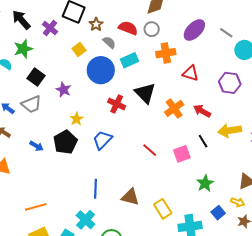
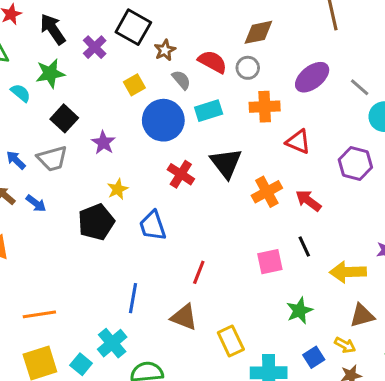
yellow arrow: (230, 131) -> (348, 272), moved
blue trapezoid: (102, 140) -> (153, 226), turned -70
blue arrow: (36, 146) -> (36, 203), moved
red line: (150, 150) -> (199, 272), moved, turned 63

